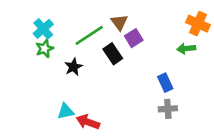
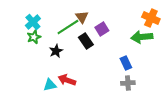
brown triangle: (119, 22) -> (82, 17), moved
green arrow: (186, 49) -> (142, 37), size x1.5
red arrow: (88, 122) -> (67, 80), moved

